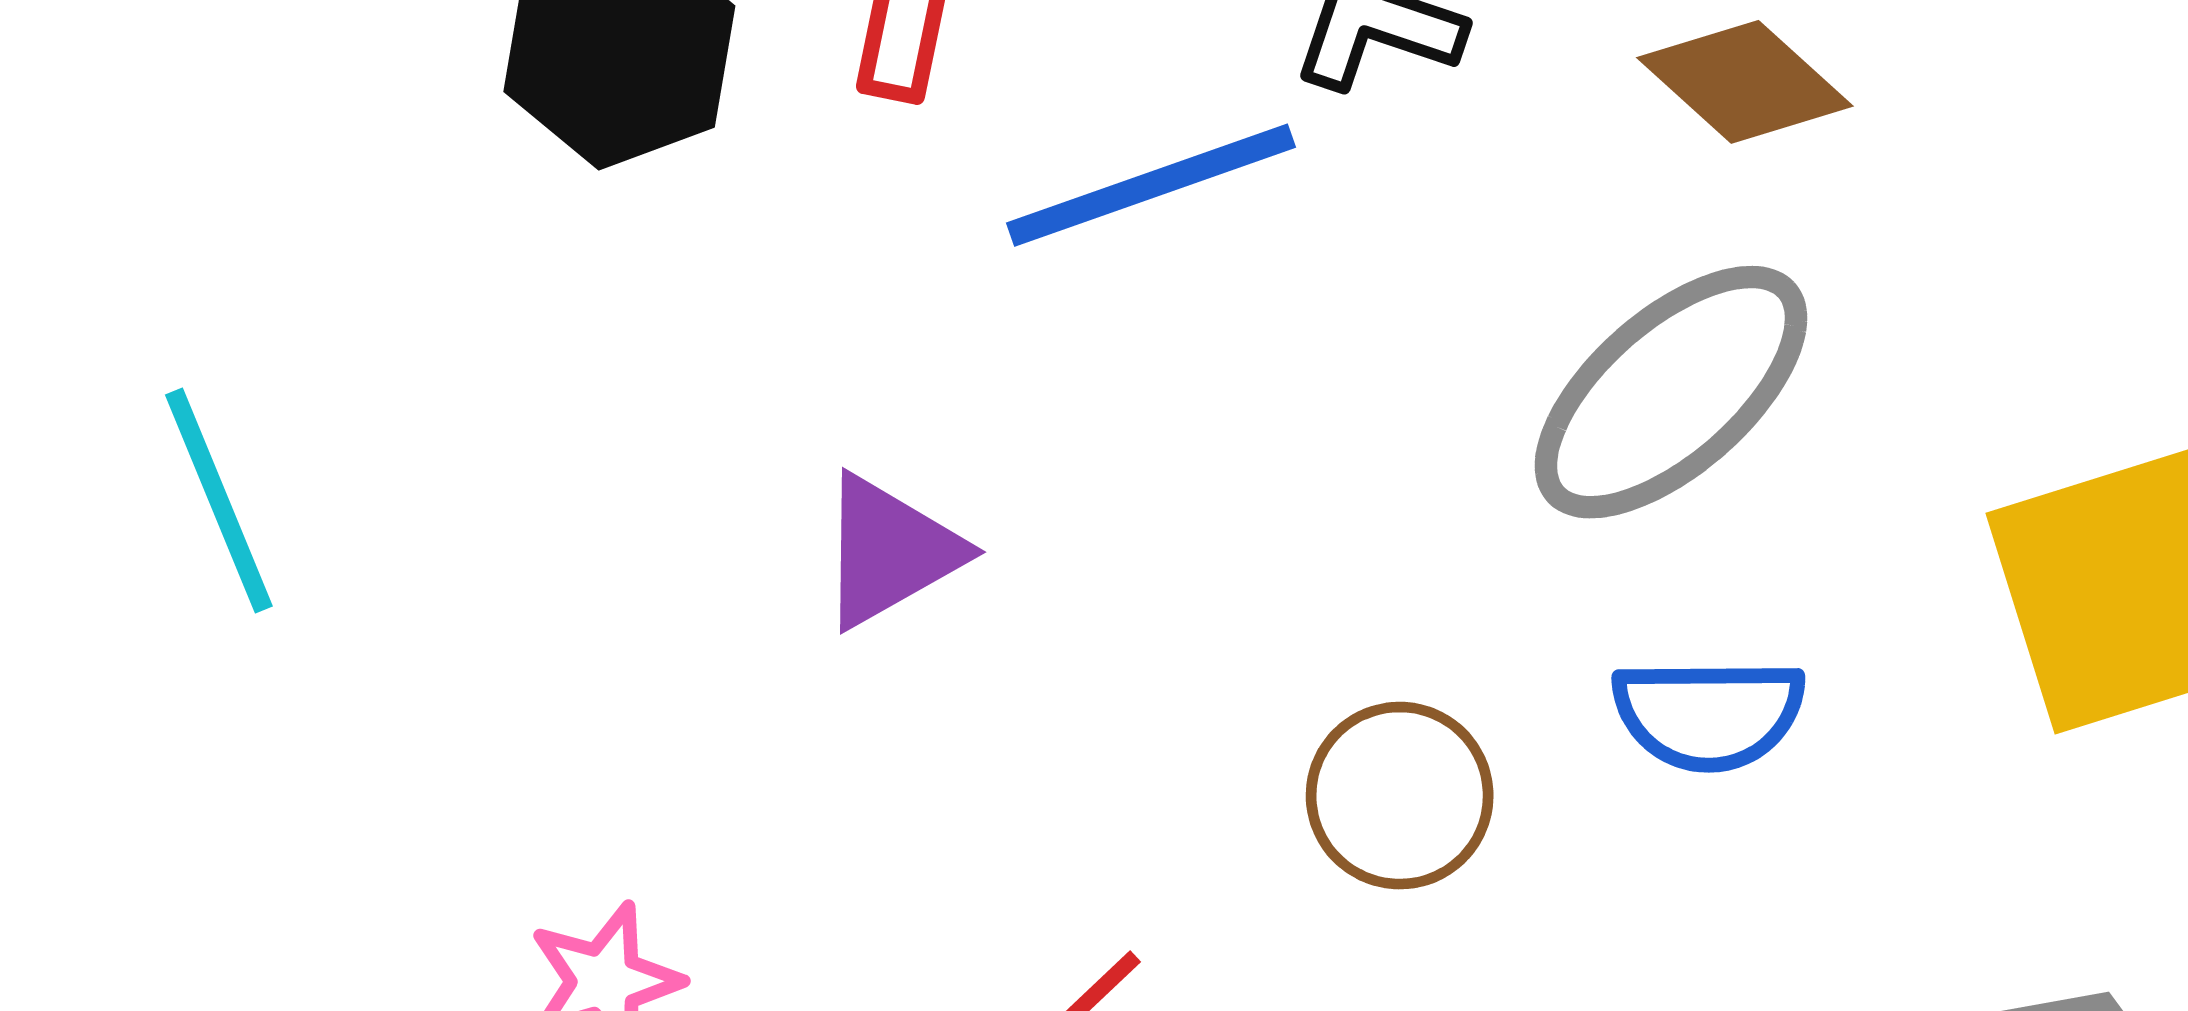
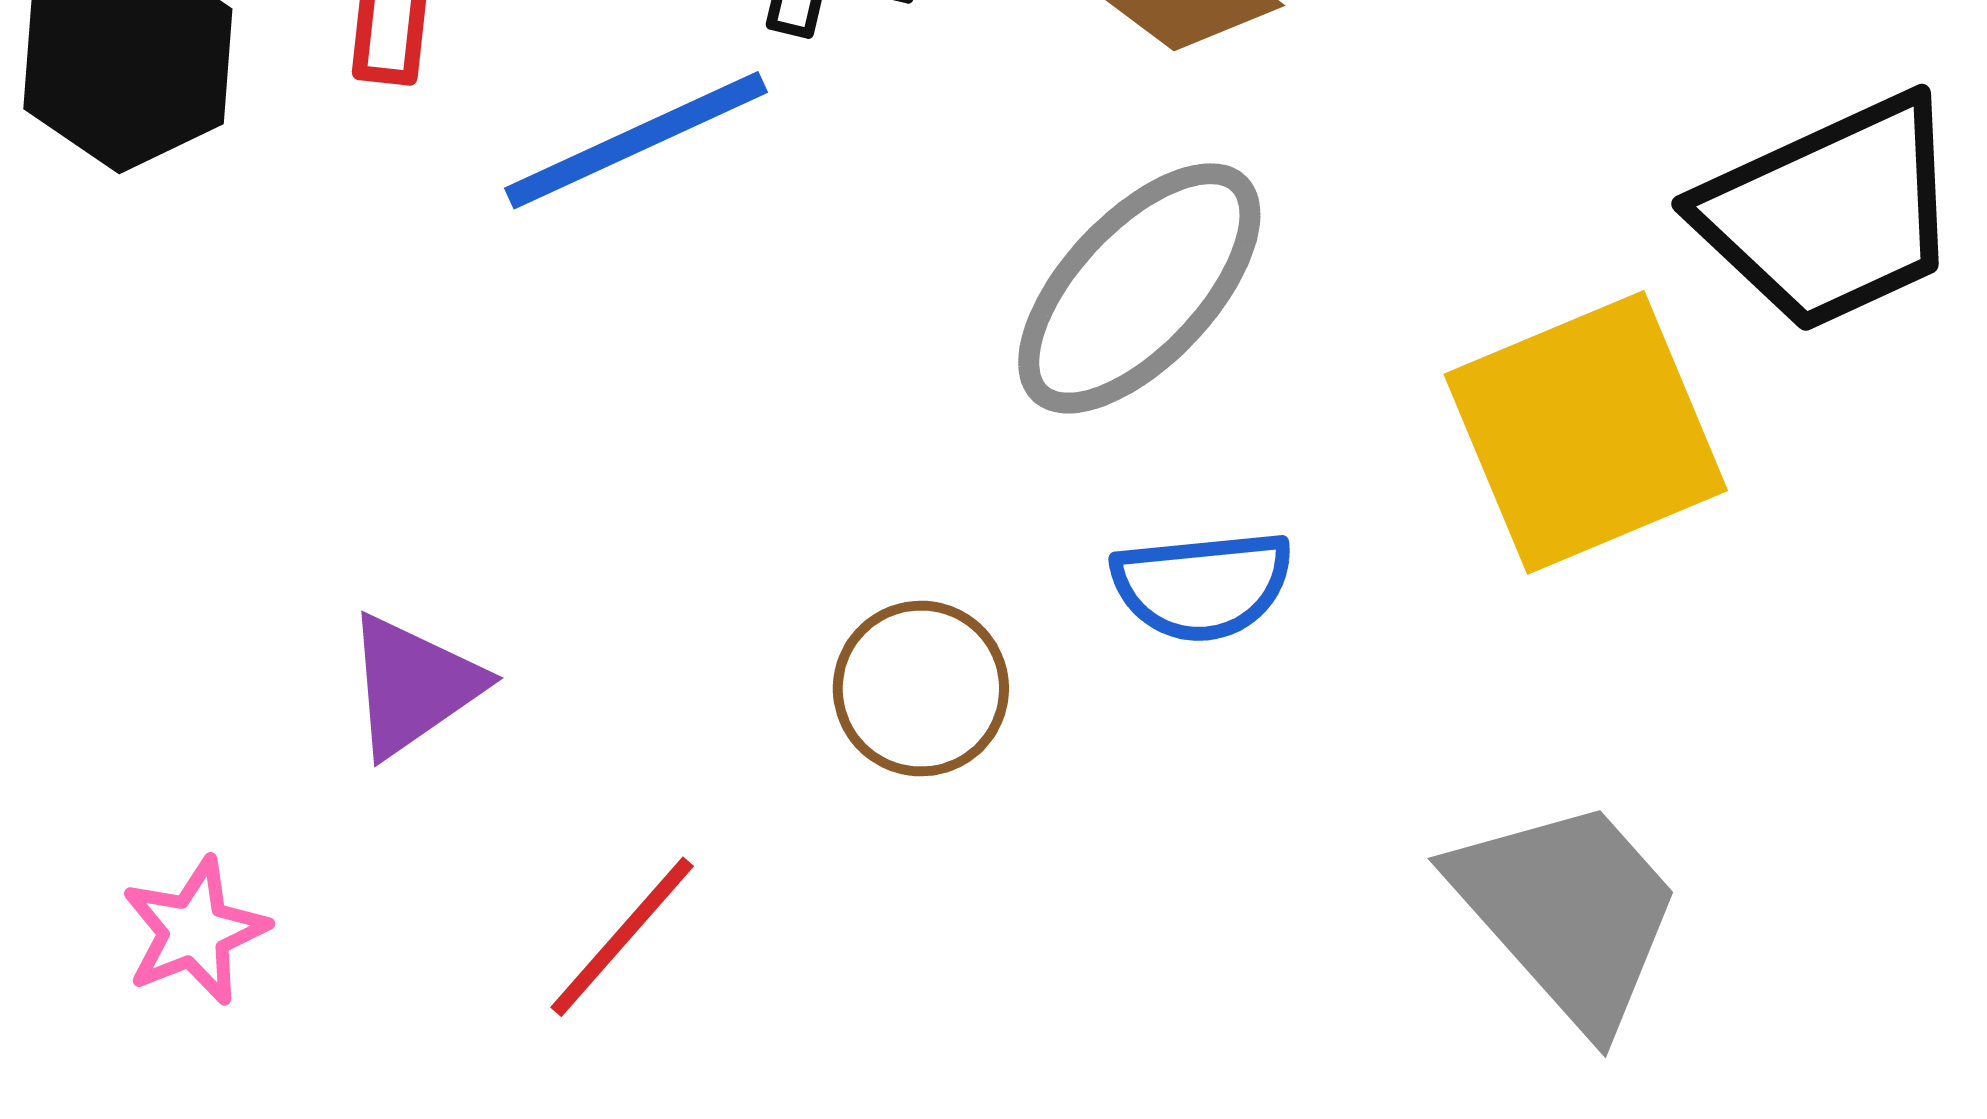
purple triangle: (890, 551) -> (413, 685), moved

